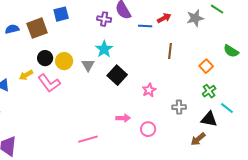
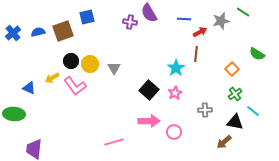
red arrow: (164, 18) -> (200, 32), moved
blue line: (145, 26) -> (184, 19), moved
cyan star: (104, 49) -> (176, 68), moved
black square: (117, 75) -> (149, 90), moved
pink arrow: (123, 118) -> (149, 121), size x1.5

